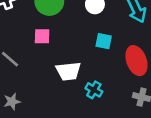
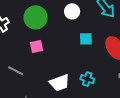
white trapezoid: (68, 71) -> (60, 83), moved

